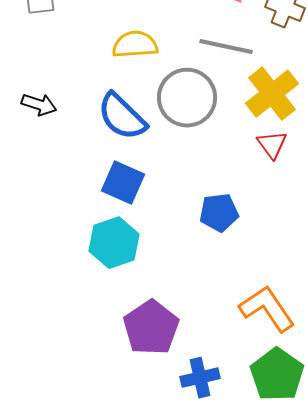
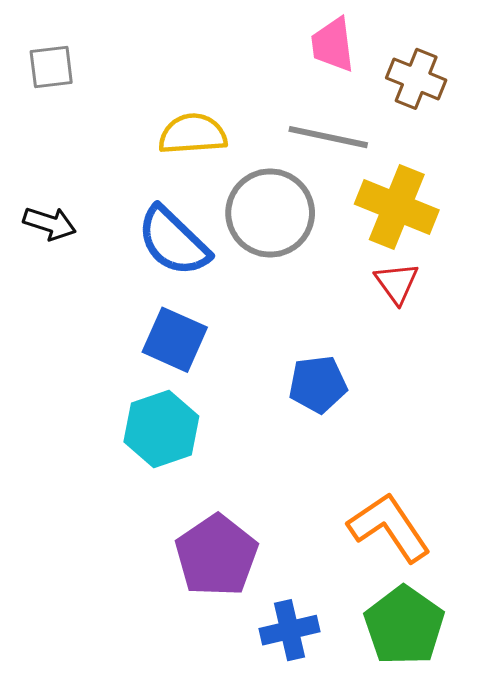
yellow cross: (272, 94) -> (397, 207), turned -30

